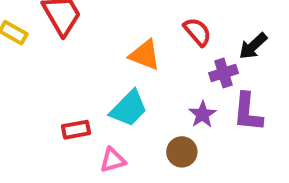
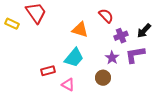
black arrow: (253, 46) -> (144, 31), moved
purple L-shape: (248, 112) -> (135, 55), turned 80
pink triangle: (113, 160) -> (68, 85), turned 48

